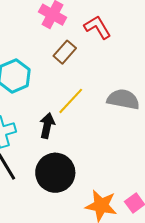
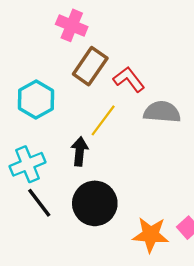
red L-shape: (97, 27) -> (129, 79), moved
brown rectangle: (65, 52) -> (90, 66), size x1.4

